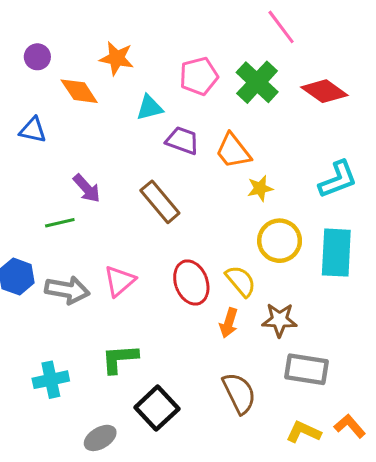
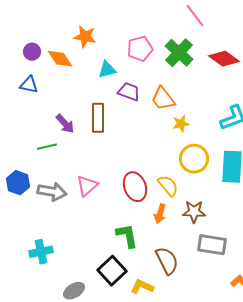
purple circle: (37, 57) -> (32, 52), moved
brown rectangle: (160, 202) -> (98, 118), moved, turned 40
green L-shape: (120, 359) -> (127, 236), moved, turned 84
yellow L-shape: (303, 432) -> (142, 287), moved

